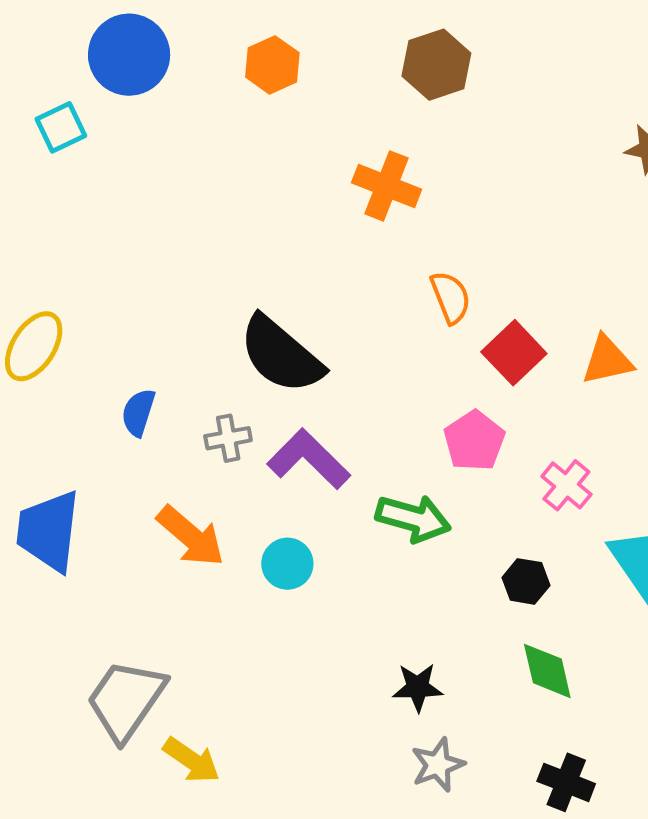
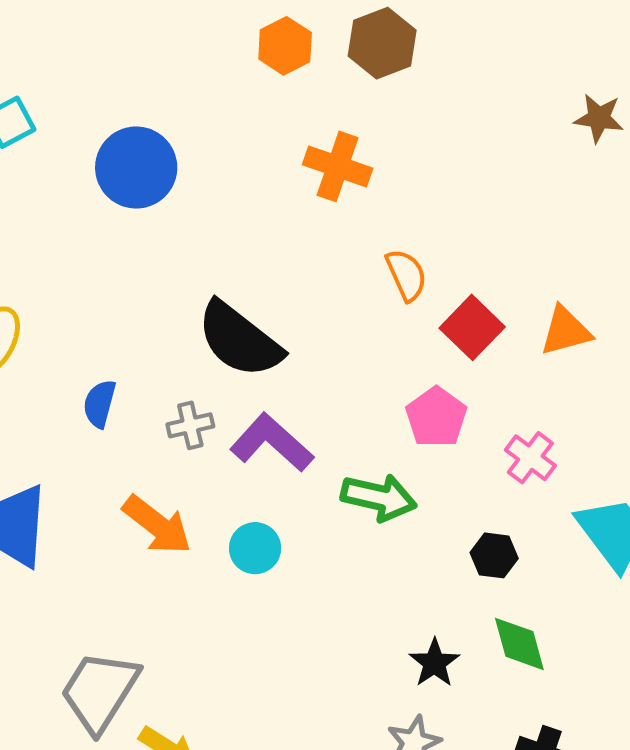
blue circle: (129, 55) -> (136, 168), moved
orange hexagon: (272, 65) -> (285, 46), moved
black star: (418, 687) -> (434, 663), moved, turned -30

